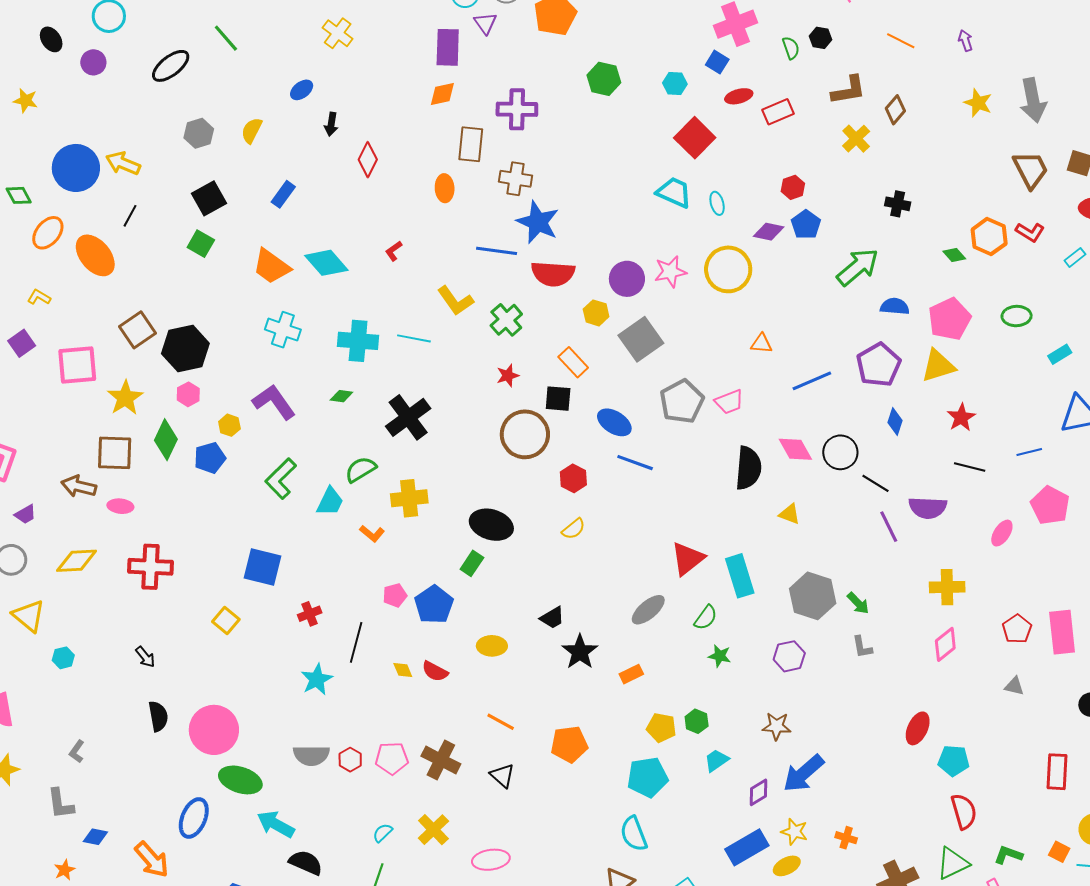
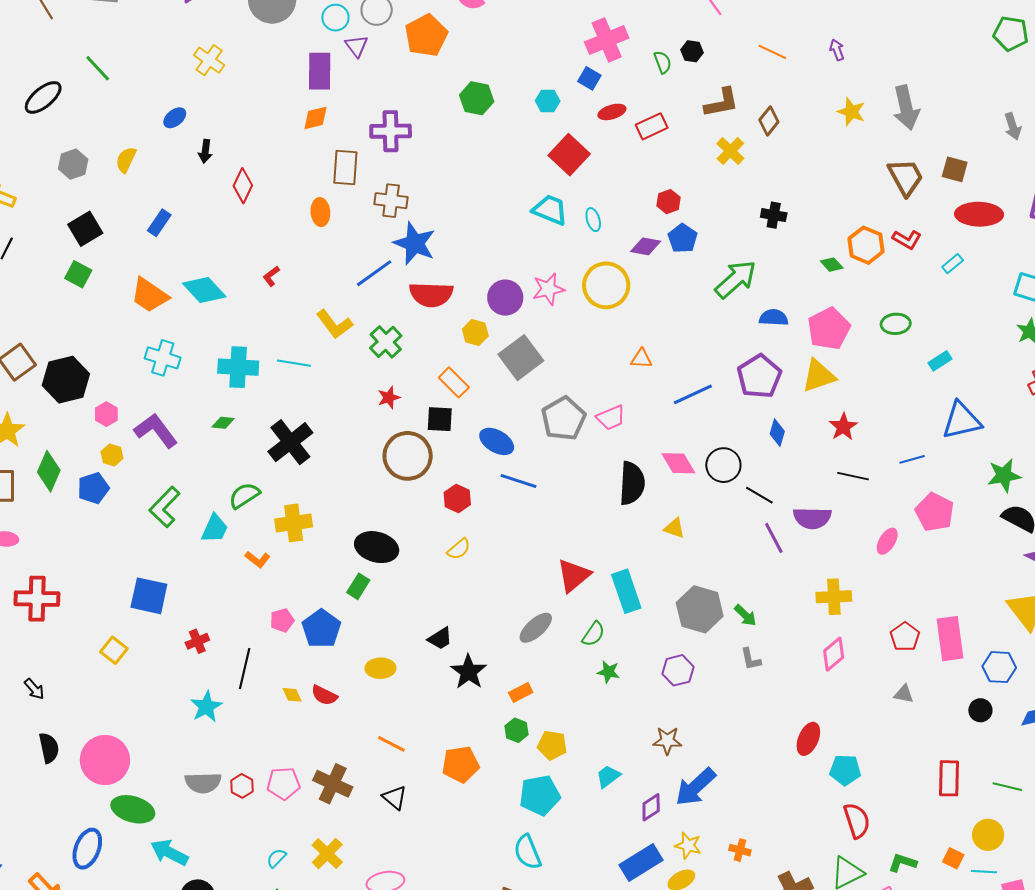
blue line: (497, 251) -> (374, 273), turned -42
pink hexagon: (188, 394) -> (106, 414), moved
green hexagon: (697, 721) -> (517, 730), moved

